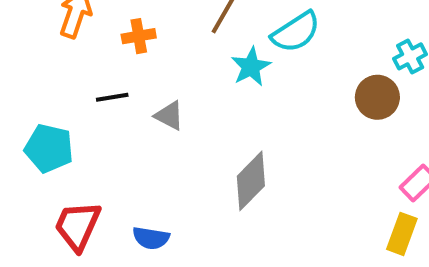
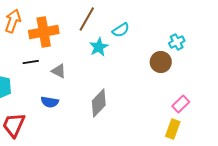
cyan semicircle: (296, 32) -> (121, 30), size x0.7
orange cross: (139, 36) -> (44, 32), size x1.8
blue semicircle: (151, 238) -> (50, 102), moved

